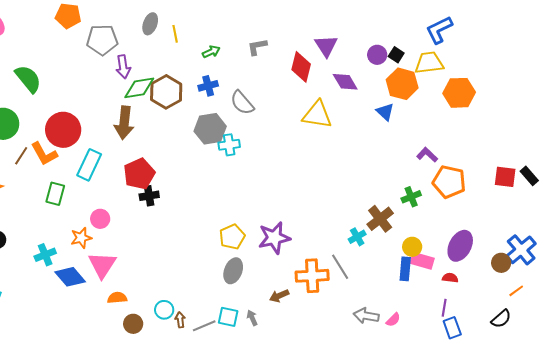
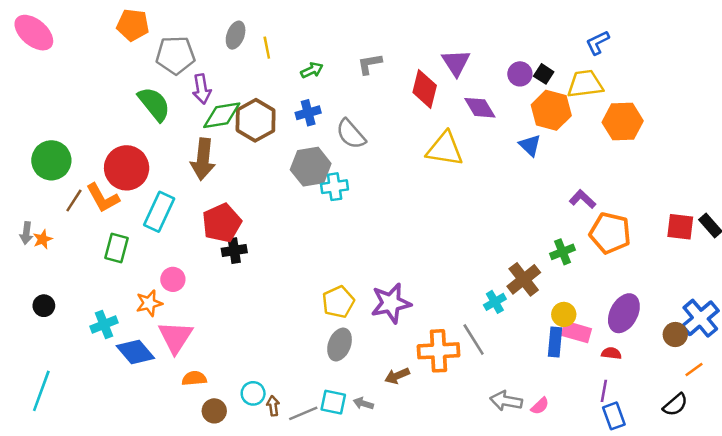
blue L-shape: (439, 30) -> (598, 43), size x0.7
green semicircle: (28, 79) -> (154, 104), moved
gray arrow: (252, 318) -> (363, 403), turned -49

